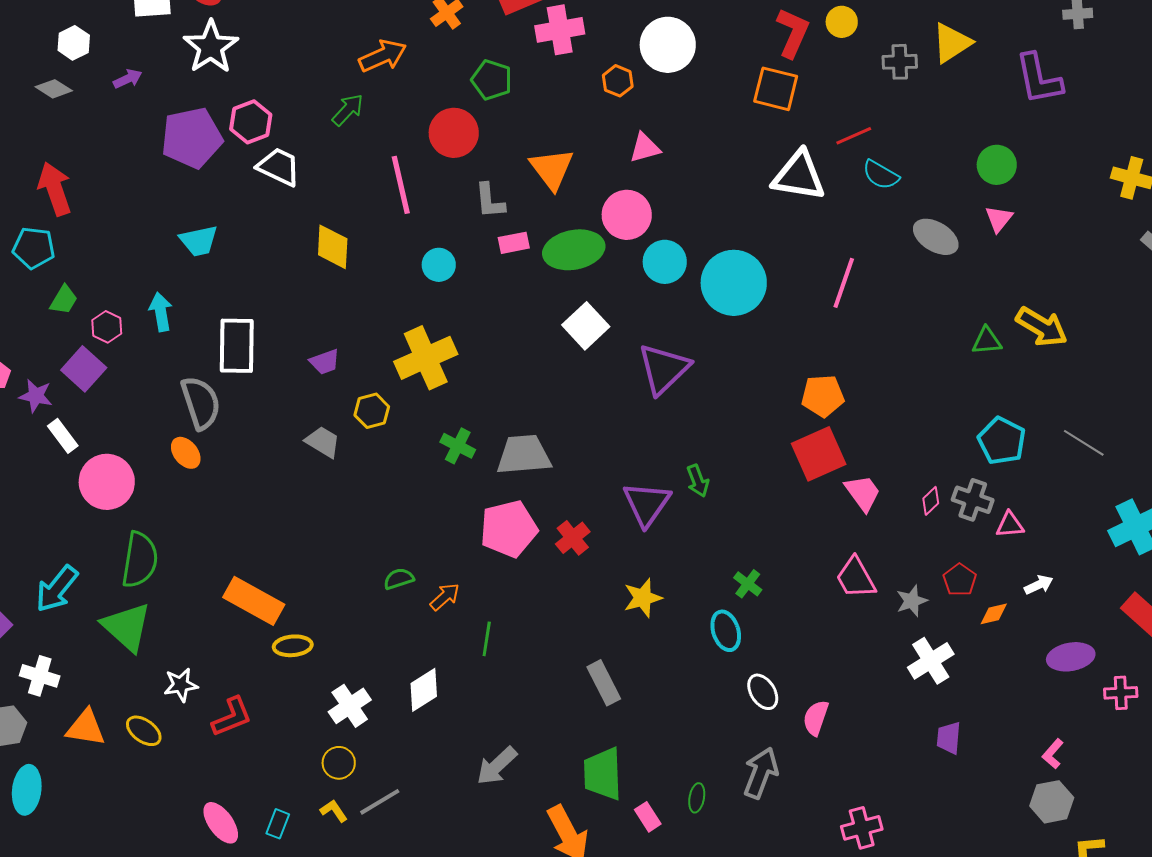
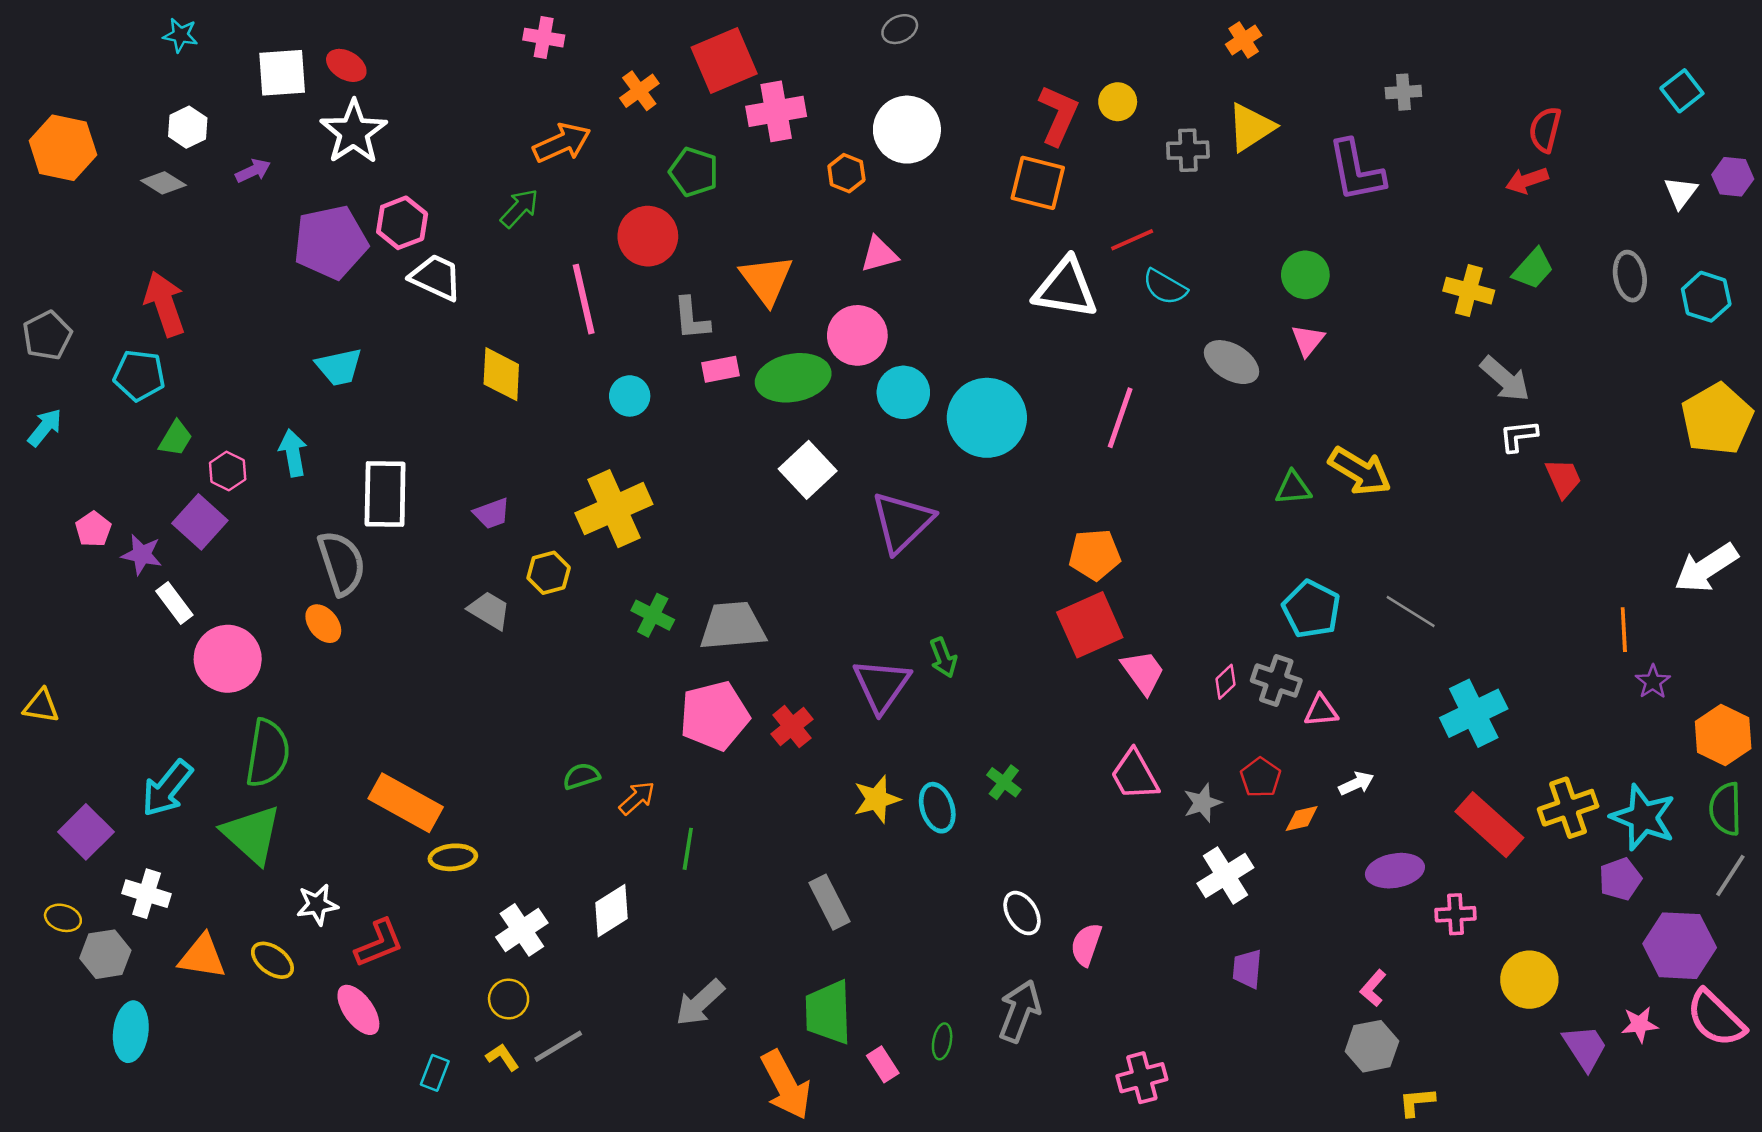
cyan ellipse: (726, 631) -> (937, 808), moved
pink ellipse: (221, 823) -> (358, 1010), moved

